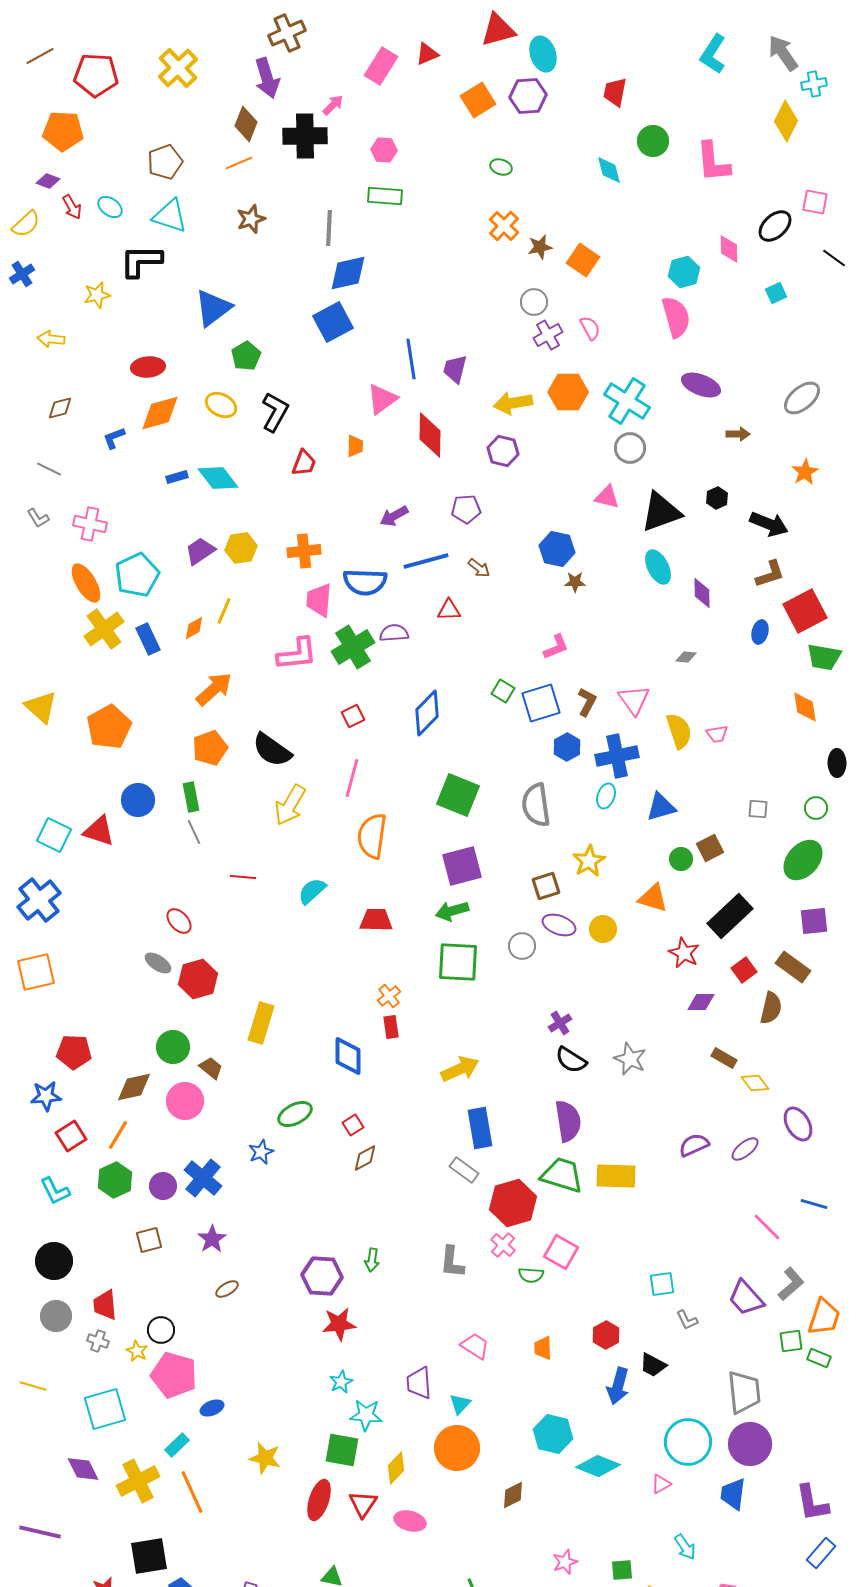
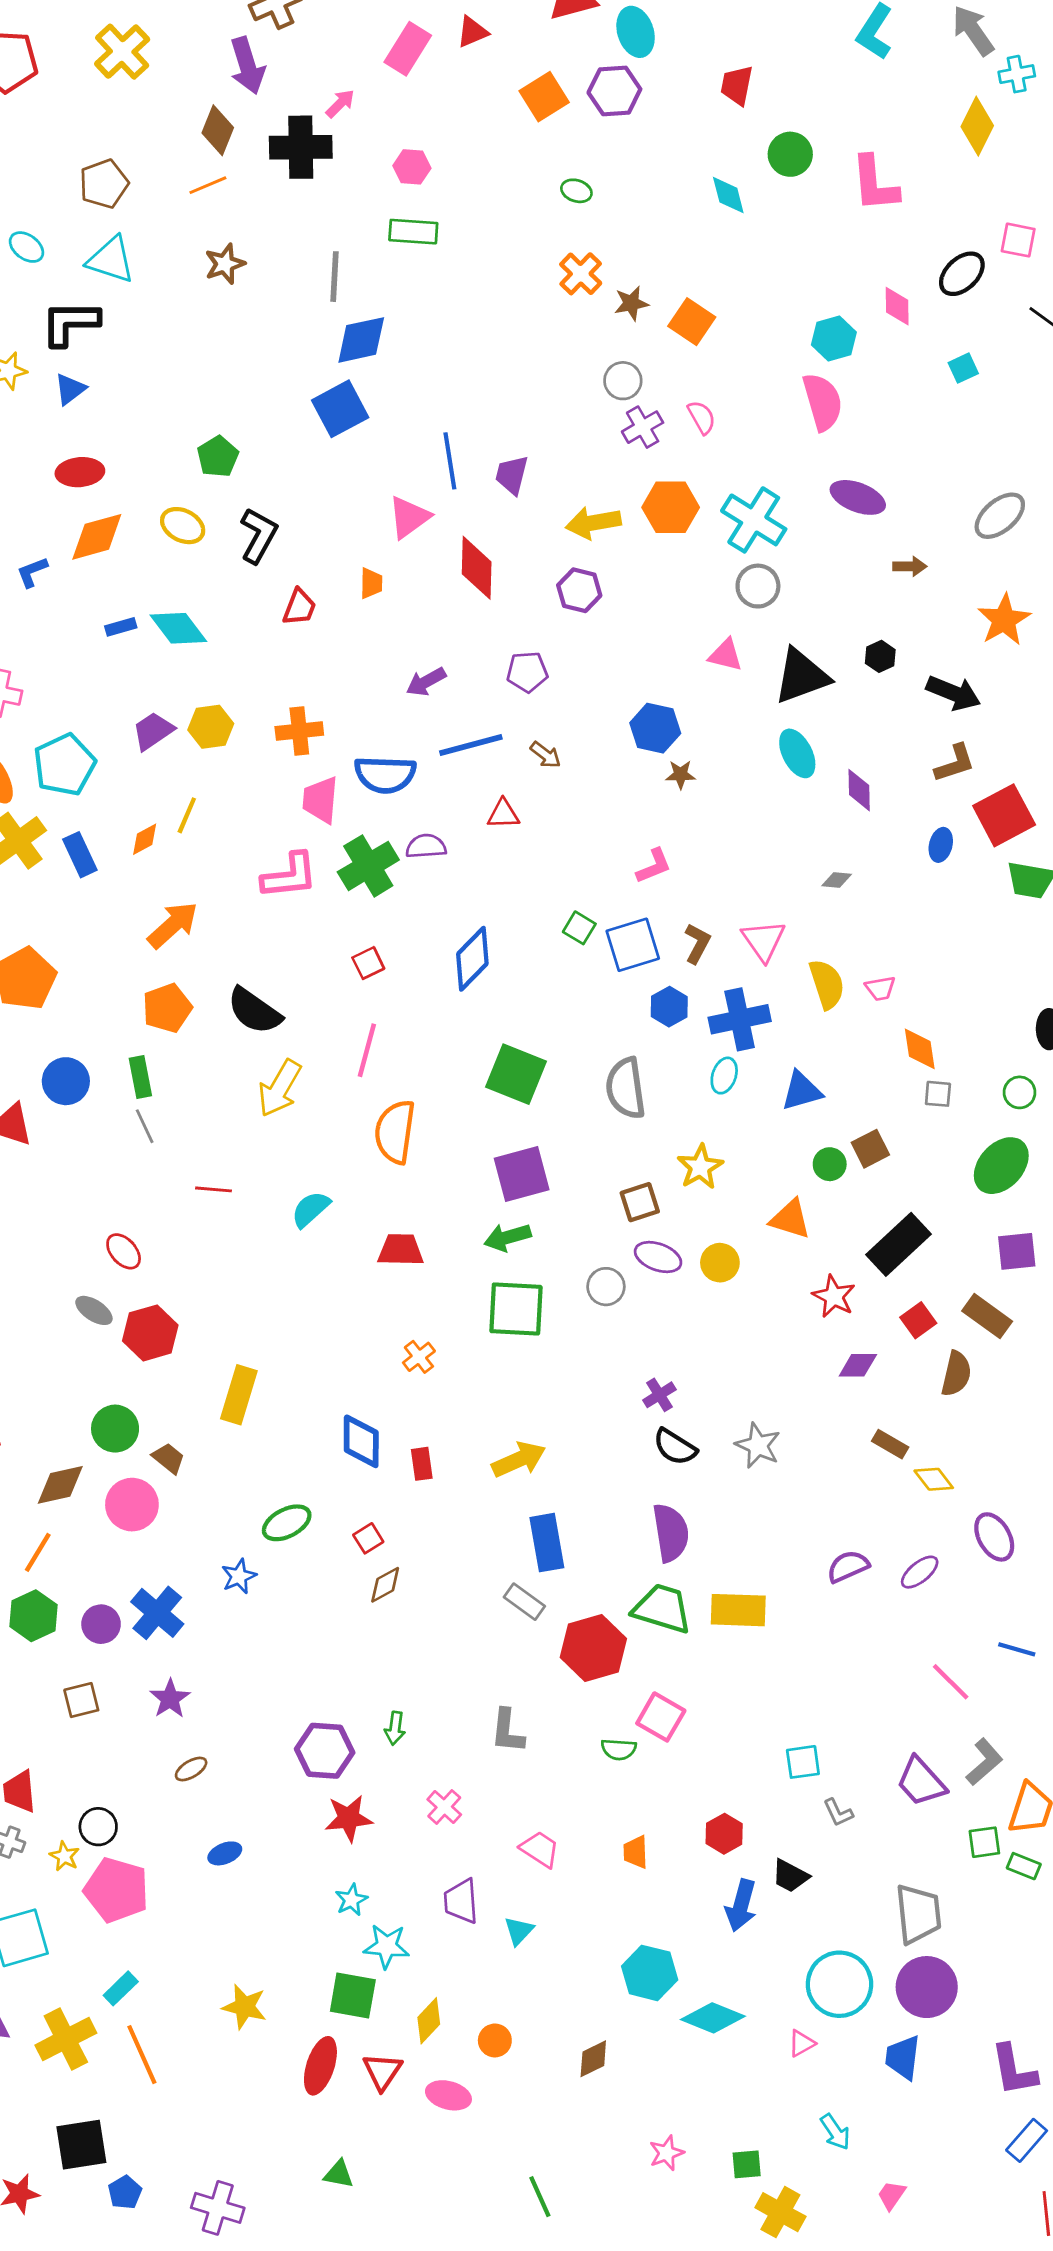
blue triangle: (213, 308) -> (70, 389), moved, size x0.6
orange star: (805, 472) -> (1004, 620), size x1.4
orange diamond: (805, 707) -> (920, 1049), moved
red rectangle: (391, 1027) -> (422, 1464), moved
pink cross: (503, 1245) -> (444, 1807), moved
blue ellipse: (212, 1408) -> (225, 1853), moved
orange circle: (457, 1448) -> (495, 2040), moved, size x0.5

